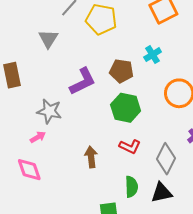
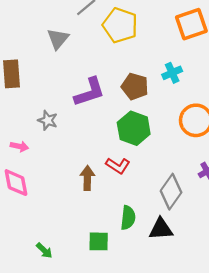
gray star: (49, 111) -> (48, 120), size x0.7
pink arrow: (38, 137) -> (19, 146), moved, turned 35
red L-shape: (130, 147) -> (118, 166), moved

